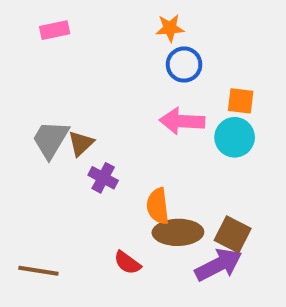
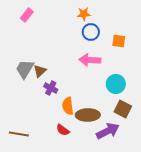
pink rectangle: (55, 30) -> (27, 15), turned -40
orange square: (241, 101) -> (119, 41), moved
cyan circle: (235, 137) -> (116, 84), moved
orange semicircle: (158, 206) -> (68, 106), moved
brown square: (233, 234) -> (123, 109), moved

